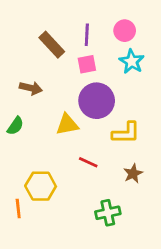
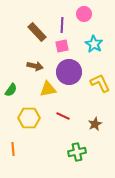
pink circle: (125, 31) -> (84, 14), moved
brown arrow: (31, 88) -> (35, 66), moved
yellow L-shape: (126, 133) -> (100, 83), moved, turned -115
yellow hexagon: (41, 186) -> (29, 118), moved

